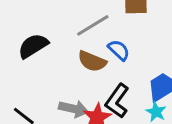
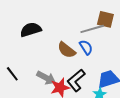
gray line: (93, 25) -> (92, 29), moved

